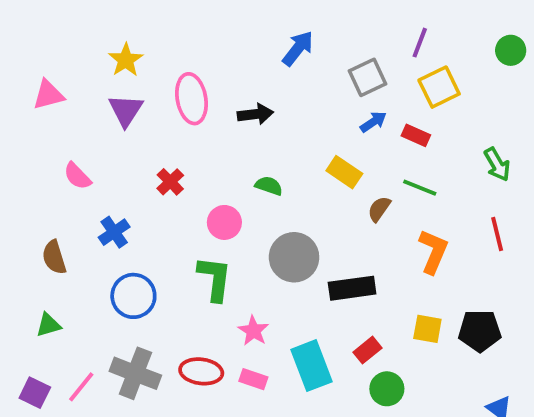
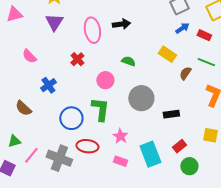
pink ellipse: (192, 99) -> (92, 30), moved
brown semicircle: (54, 257) -> (23, 108), moved, turned -30
black rectangle: (352, 288) -> (171, 114), size x0.7
blue circle: (133, 296) -> (71, 118), moved
green triangle: (48, 325) -> (14, 141), moved
red ellipse: (201, 371) -> (87, 146), moved
pink line: (81, 387) -> (31, 155), moved

